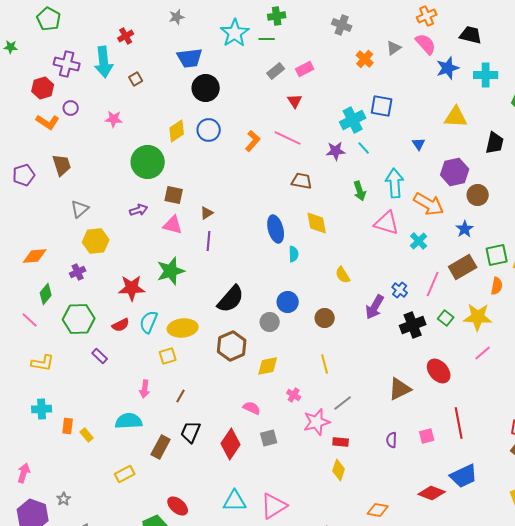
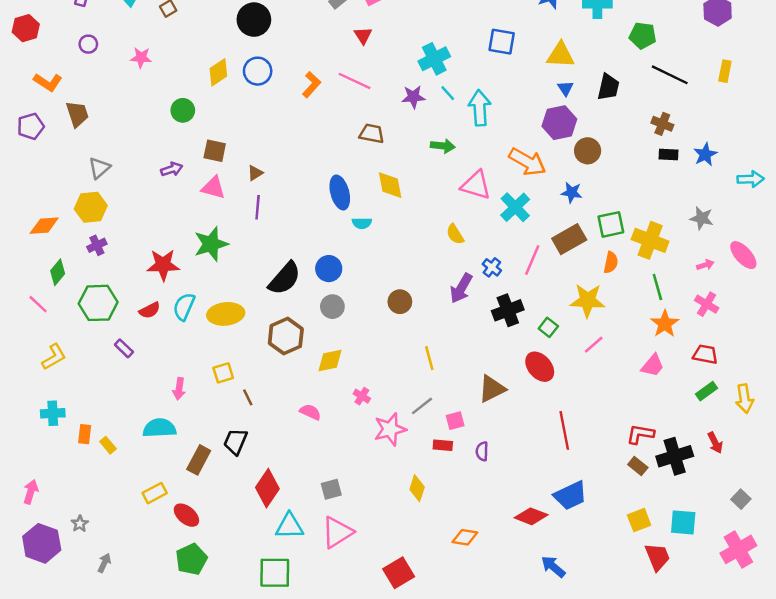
red hexagon: (43, 88) -> (26, 28), moved
blue square: (382, 106) -> (502, 42), moved
orange L-shape: (48, 122) -> (48, 82), moved
blue triangle: (419, 144) -> (565, 88), moved
green circle: (148, 162) -> (183, 110), size x0.6
cyan arrow: (395, 183) -> (480, 108), moved
green arrow: (360, 191) -> (443, 146), turned -66
blue star: (465, 229) -> (572, 193), turned -30
yellow hexagon: (96, 241) -> (91, 207), moved
cyan cross: (419, 241) -> (515, 207), size x1.4
cyan semicircle: (294, 254) -> (362, 223), turned 91
yellow semicircle: (343, 275) -> (455, 234), moved
blue circle: (288, 302) -> (329, 269), moved
green square: (446, 318) -> (548, 327), moved
yellow square: (168, 356) -> (223, 373), moved
yellow L-shape: (43, 363) -> (54, 357), turned -40
yellow line: (325, 364) -> (429, 358), moved
brown line: (181, 396) -> (248, 397), moved, turned -56
pink square: (427, 436) -> (455, 421), moved
gray square: (269, 438) -> (331, 489), moved
red rectangle: (341, 442) -> (443, 445), moved
red diamond: (231, 444) -> (267, 488), moved
red ellipse: (178, 506) -> (186, 515), moved

